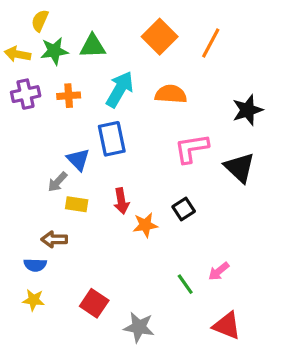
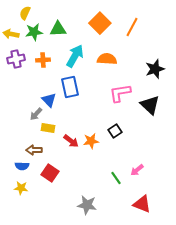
red arrow: (121, 201) -> (71, 141), moved, turned -42
red square: (94, 303) -> (50, 173), moved

